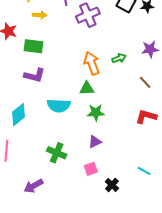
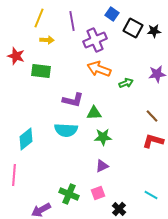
orange arrow: (92, 63) -> (99, 69), moved, turned -50
purple L-shape: (35, 75) -> (73, 100), moved
brown line: (145, 82) -> (152, 116), moved
green cross: (57, 153) -> (69, 194), moved

